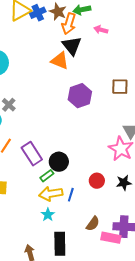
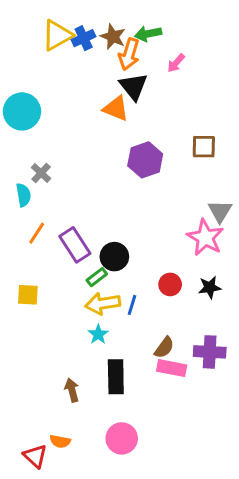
pink arrow: (101, 30) -> (176, 63), turned -64
pink rectangle: (111, 238) -> (172, 368), moved

